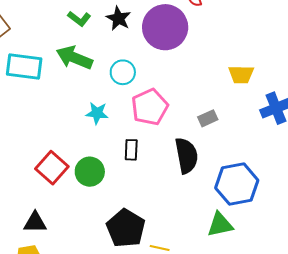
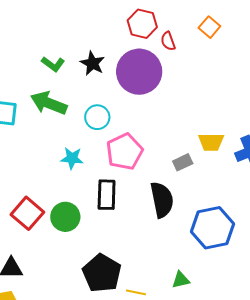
yellow trapezoid: (241, 74) -> (211, 142), moved
black rectangle: (131, 150) -> (107, 195), size x1.4
green triangle: (220, 225) -> (181, 280), moved, size x0.7

